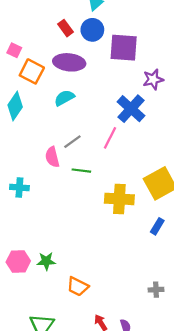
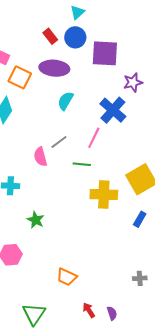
cyan semicircle: (64, 98) -> (66, 101), moved, turned -30
green line: (81, 171) -> (82, 164), moved
green star: (46, 261) -> (36, 220), moved, turned 30

